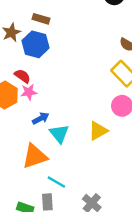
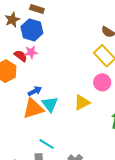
pink star: (29, 92) -> (31, 52), moved
orange triangle: (35, 156) -> (33, 109), moved

